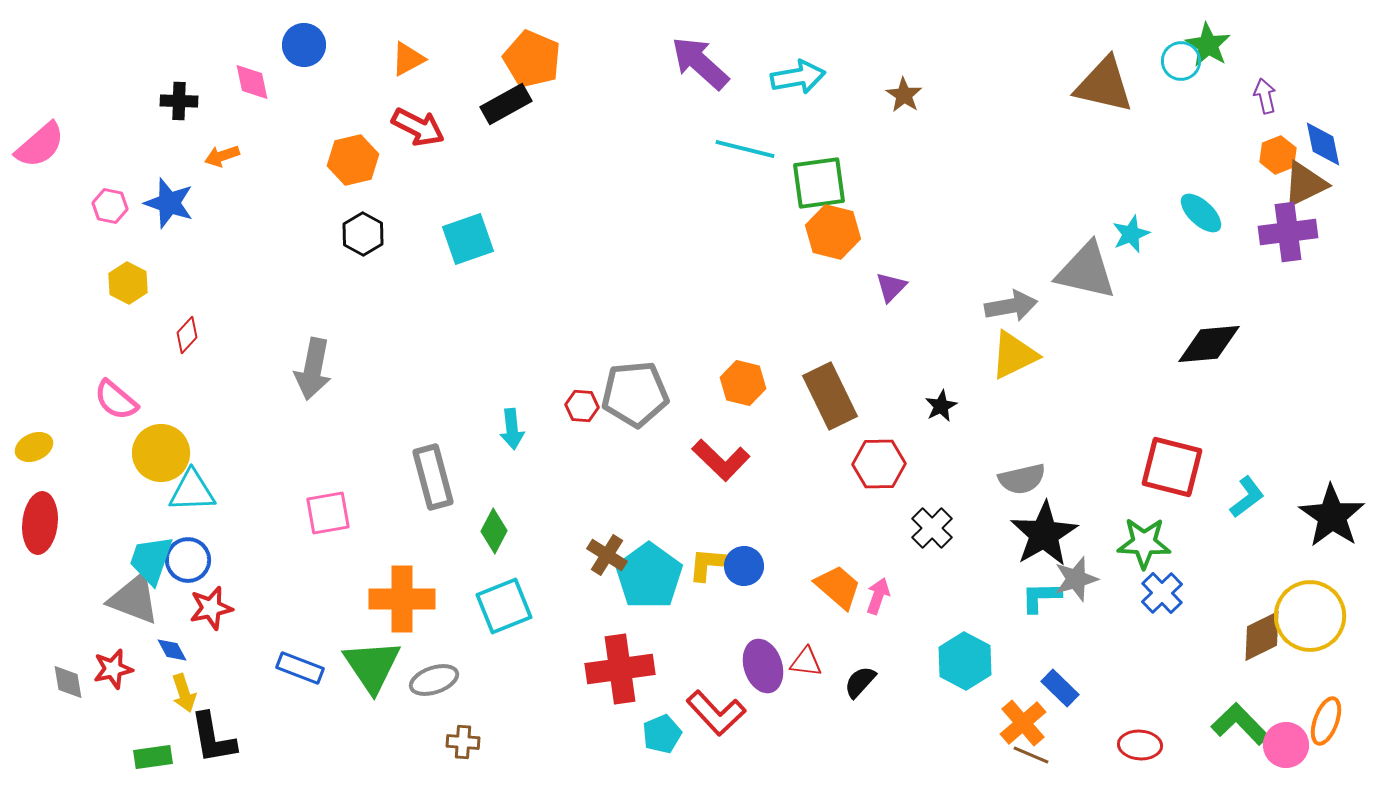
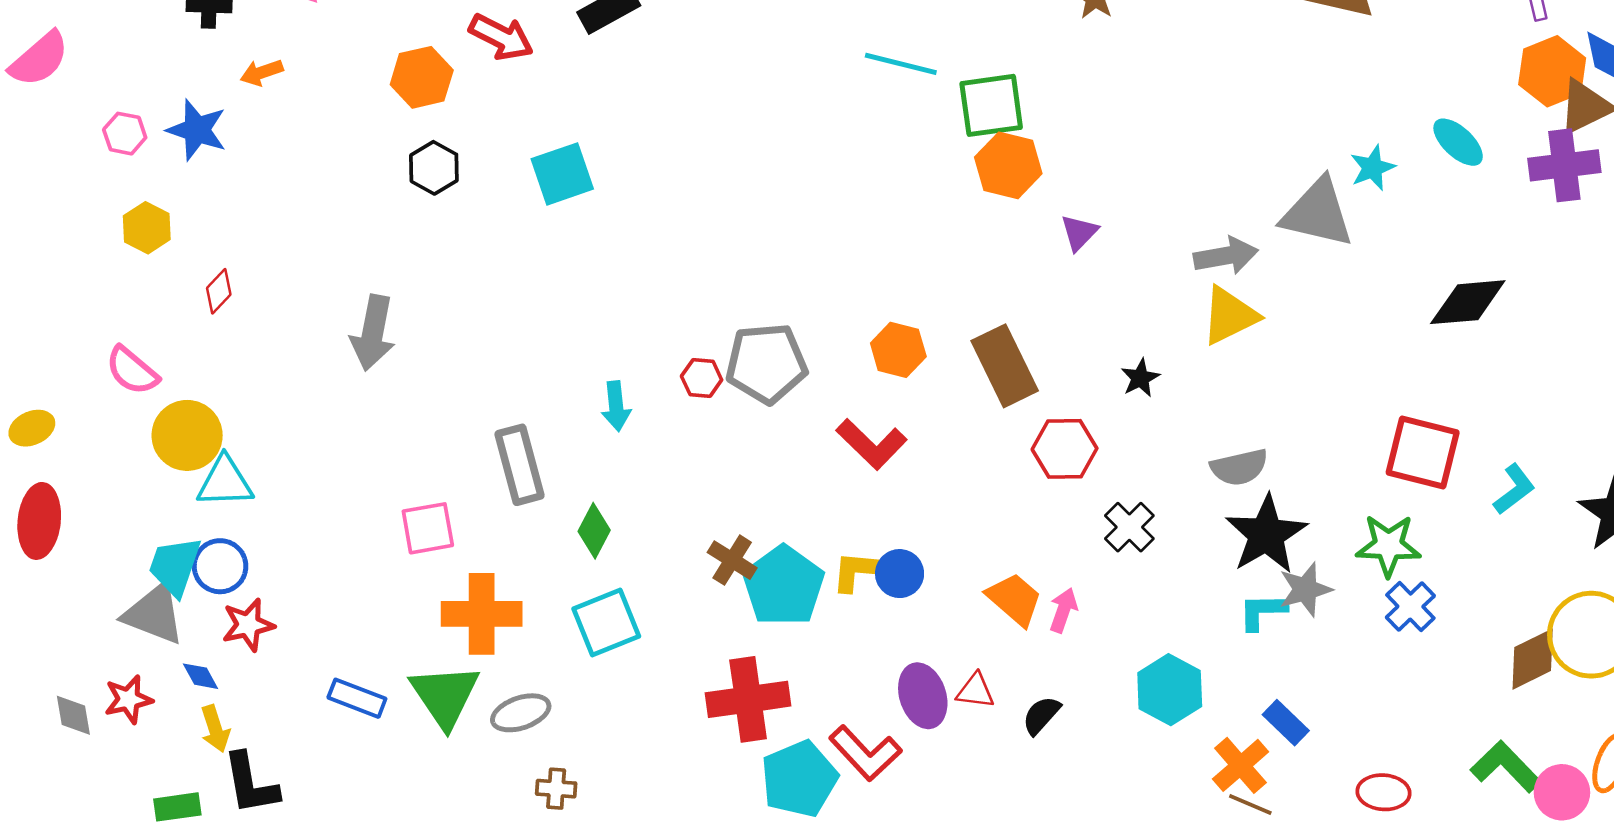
orange hexagon: (1278, 155) -> (1552, 71), size x1.5
pink square: (328, 513) -> (428, 528), moved
cyan pentagon: (662, 734) -> (799, 779), size x1.6

